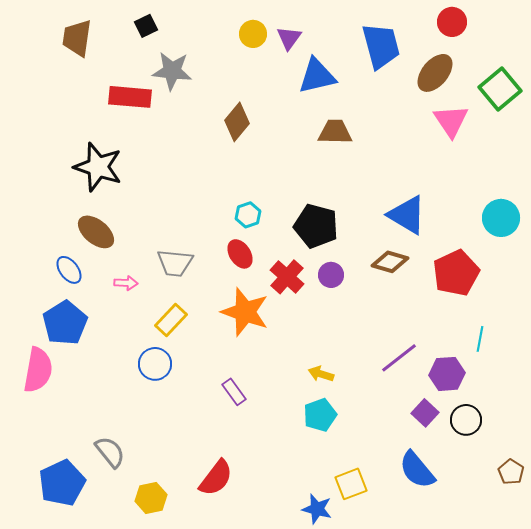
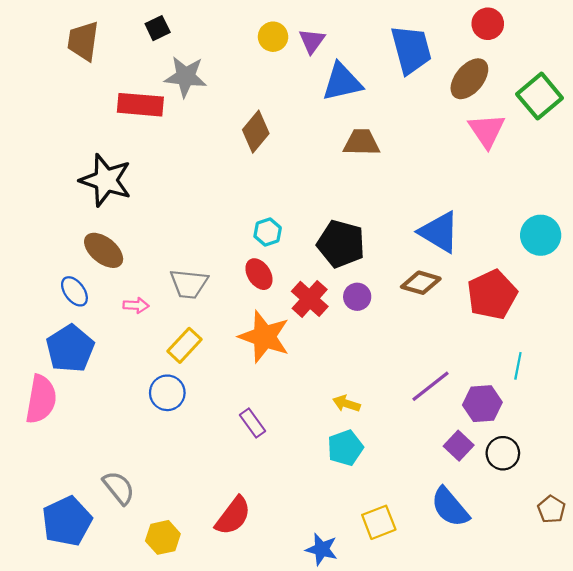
blue star: (317, 509) -> (322, 549), moved

